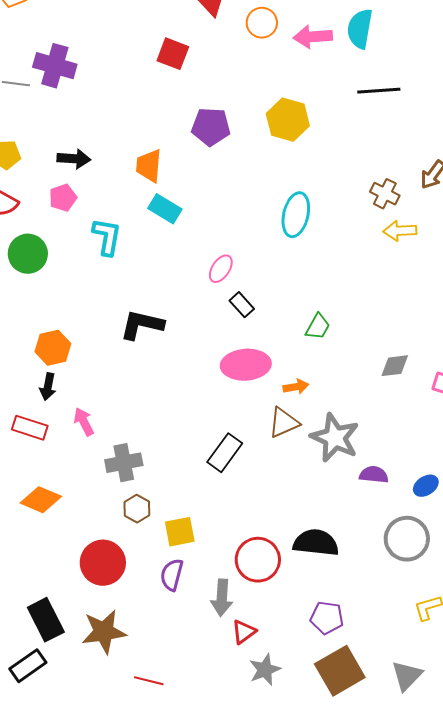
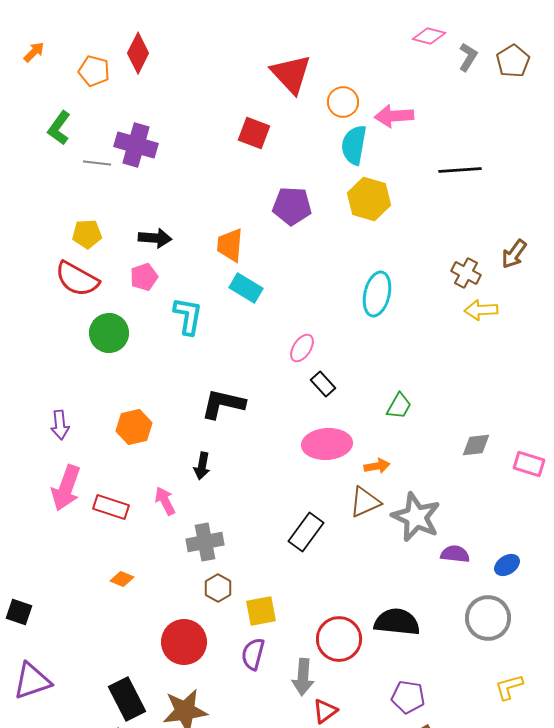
cyan semicircle: (360, 29) -> (354, 145), moved
black arrow: (48, 387) -> (202, 466), moved
orange diamond: (41, 500) -> (122, 579), size x0.6

